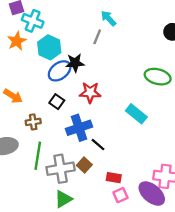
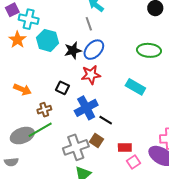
gray line: (97, 37) -> (89, 24), turned -32
blue ellipse: (60, 71) -> (94, 50), moved
green line: (38, 156) -> (40, 130), moved, turned 60

